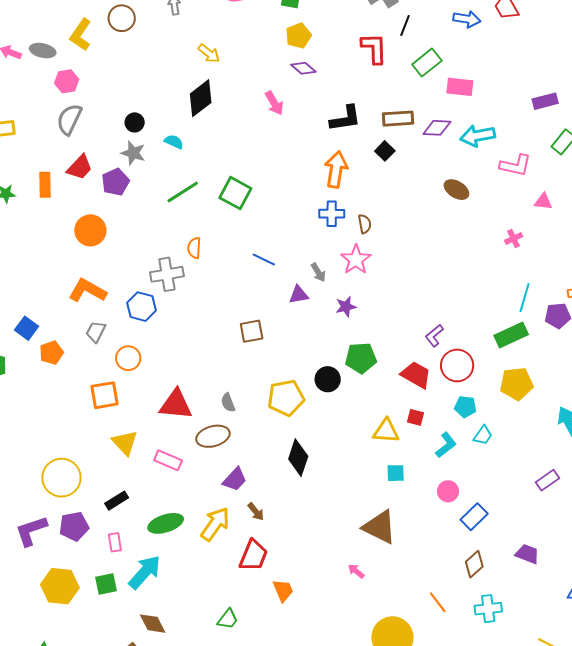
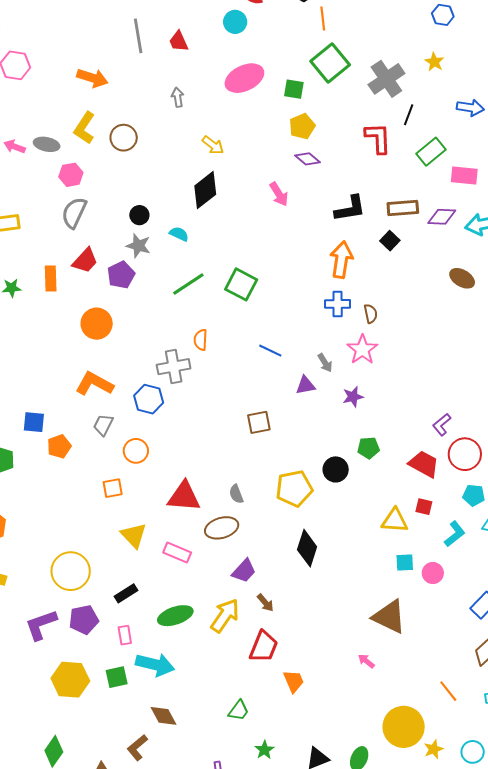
brown circle: (122, 18) -> (124, 138), moved
blue square: (26, 328) -> (34, 422), turned -30
green pentagon: (361, 358) -> (368, 448), size x0.7
orange square: (104, 395) -> (113, 488), size x0.7
pink circle: (448, 491) -> (433, 573), moved
cyan arrow: (145, 572) -> (155, 665), turned 63

